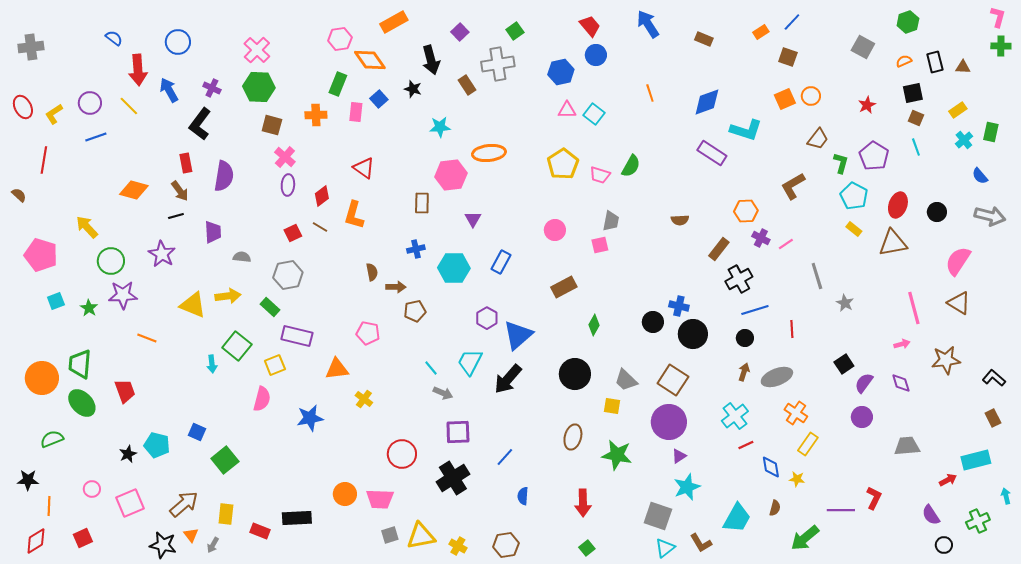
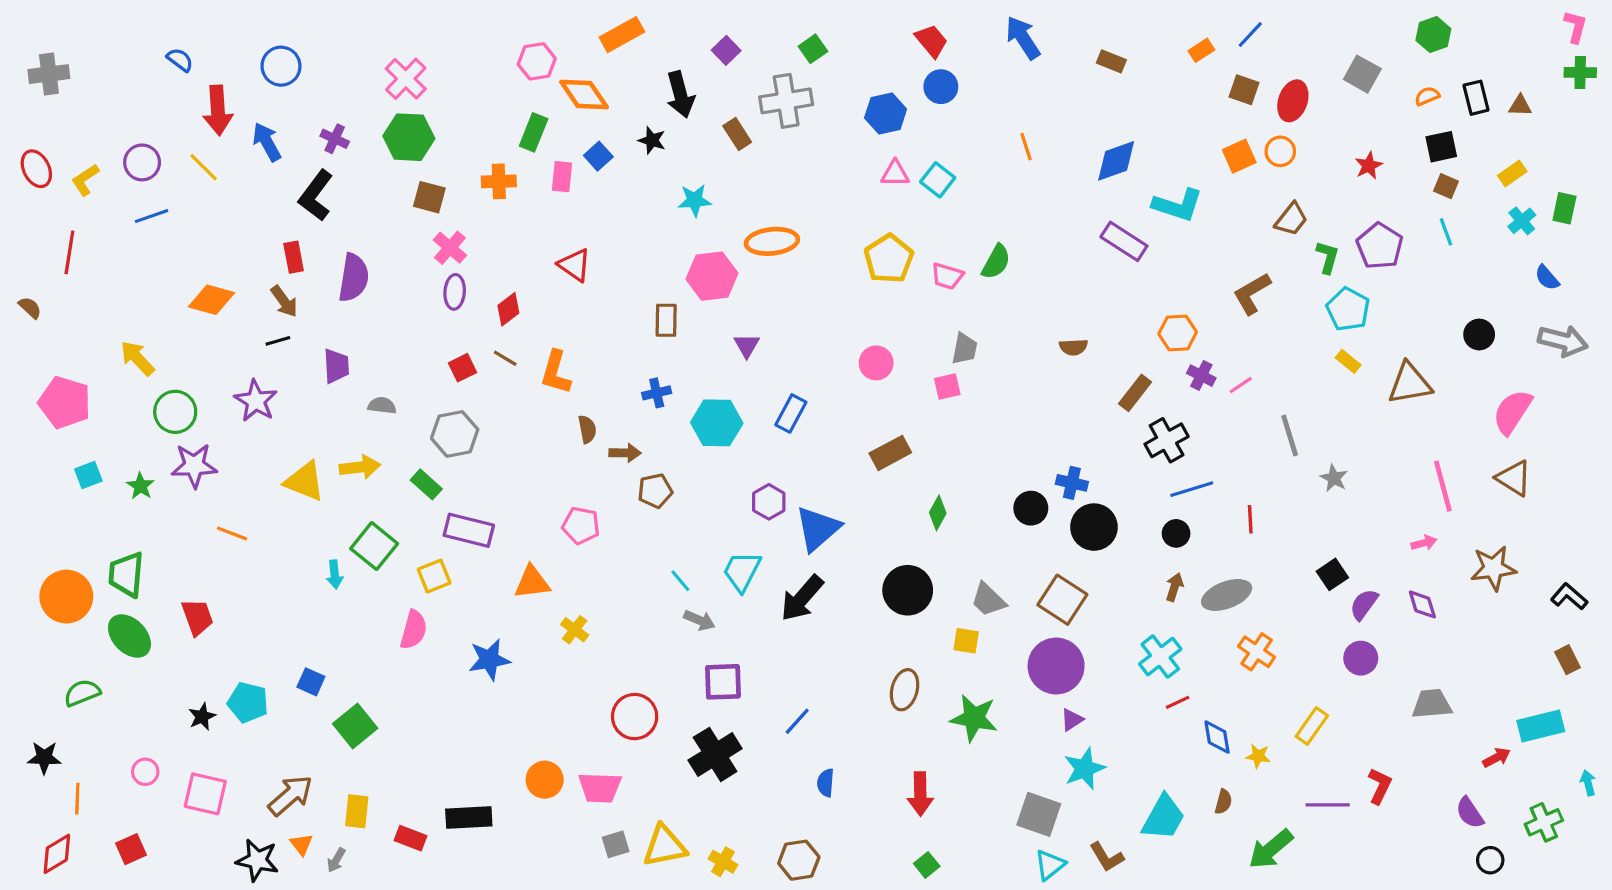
red ellipse: (898, 205) -> (1293, 101), moved
orange L-shape: (354, 215) -> (556, 372), moved
yellow rectangle: (808, 444) -> (1312, 726), moved
pink square: (130, 503) -> (205, 794), turned 36

